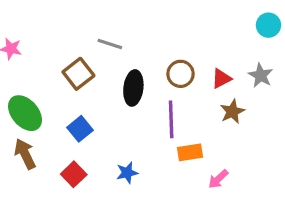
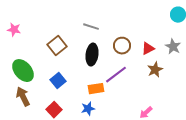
gray line: (110, 44) -> (91, 27), moved
purple line: (171, 119) -> (116, 75), turned 55
orange rectangle: (190, 152) -> (96, 89), moved

